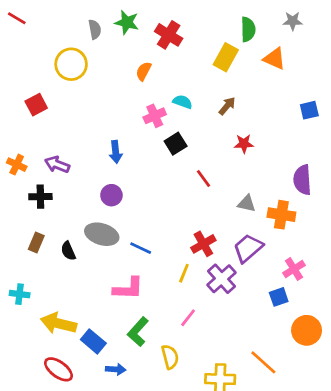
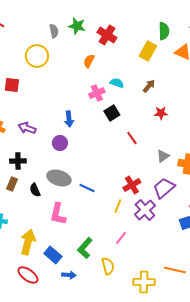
red square: (36, 105) -> (12, 85), turned 35
purple circle: (111, 195) -> (60, 143), moved
black cross: (40, 197) -> (18, 161), moved
gray triangle: (247, 204) -> (163, 156), turned -48
pink L-shape: (128, 289) -> (58, 214), moved, turned 100
yellow arrow: (59, 323) -> (28, 242), turned 90
orange line: (263, 362) -> (175, 270), turned -30

